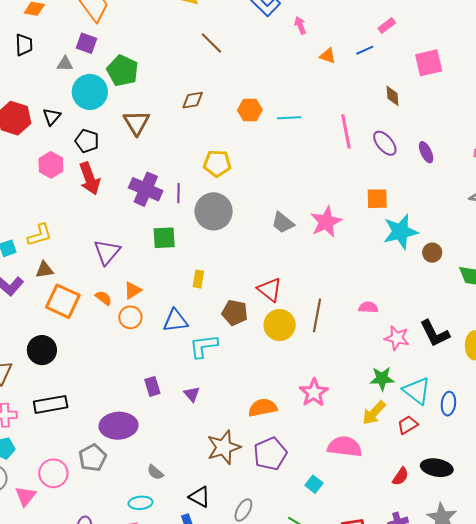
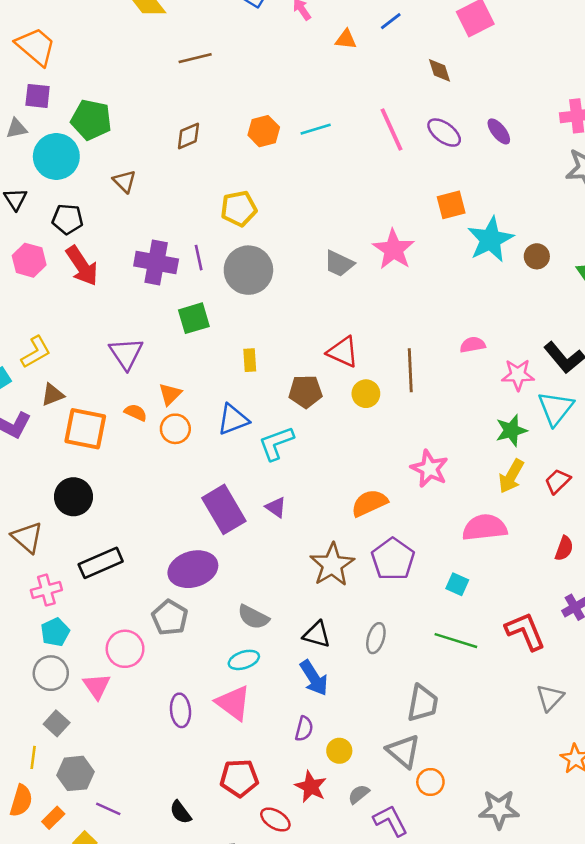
brown line: (211, 43) -> (195, 58), turned -45
brown triangle: (137, 123) -> (124, 181), size x0.7
yellow circle: (280, 325) -> (366, 394), size x0.7
purple rectangle: (152, 386) -> (224, 509), size x1.8
cyan triangle: (417, 391) -> (556, 408), moved, turned 44
gray semicircle: (155, 472) -> (253, 617), size x1.4

